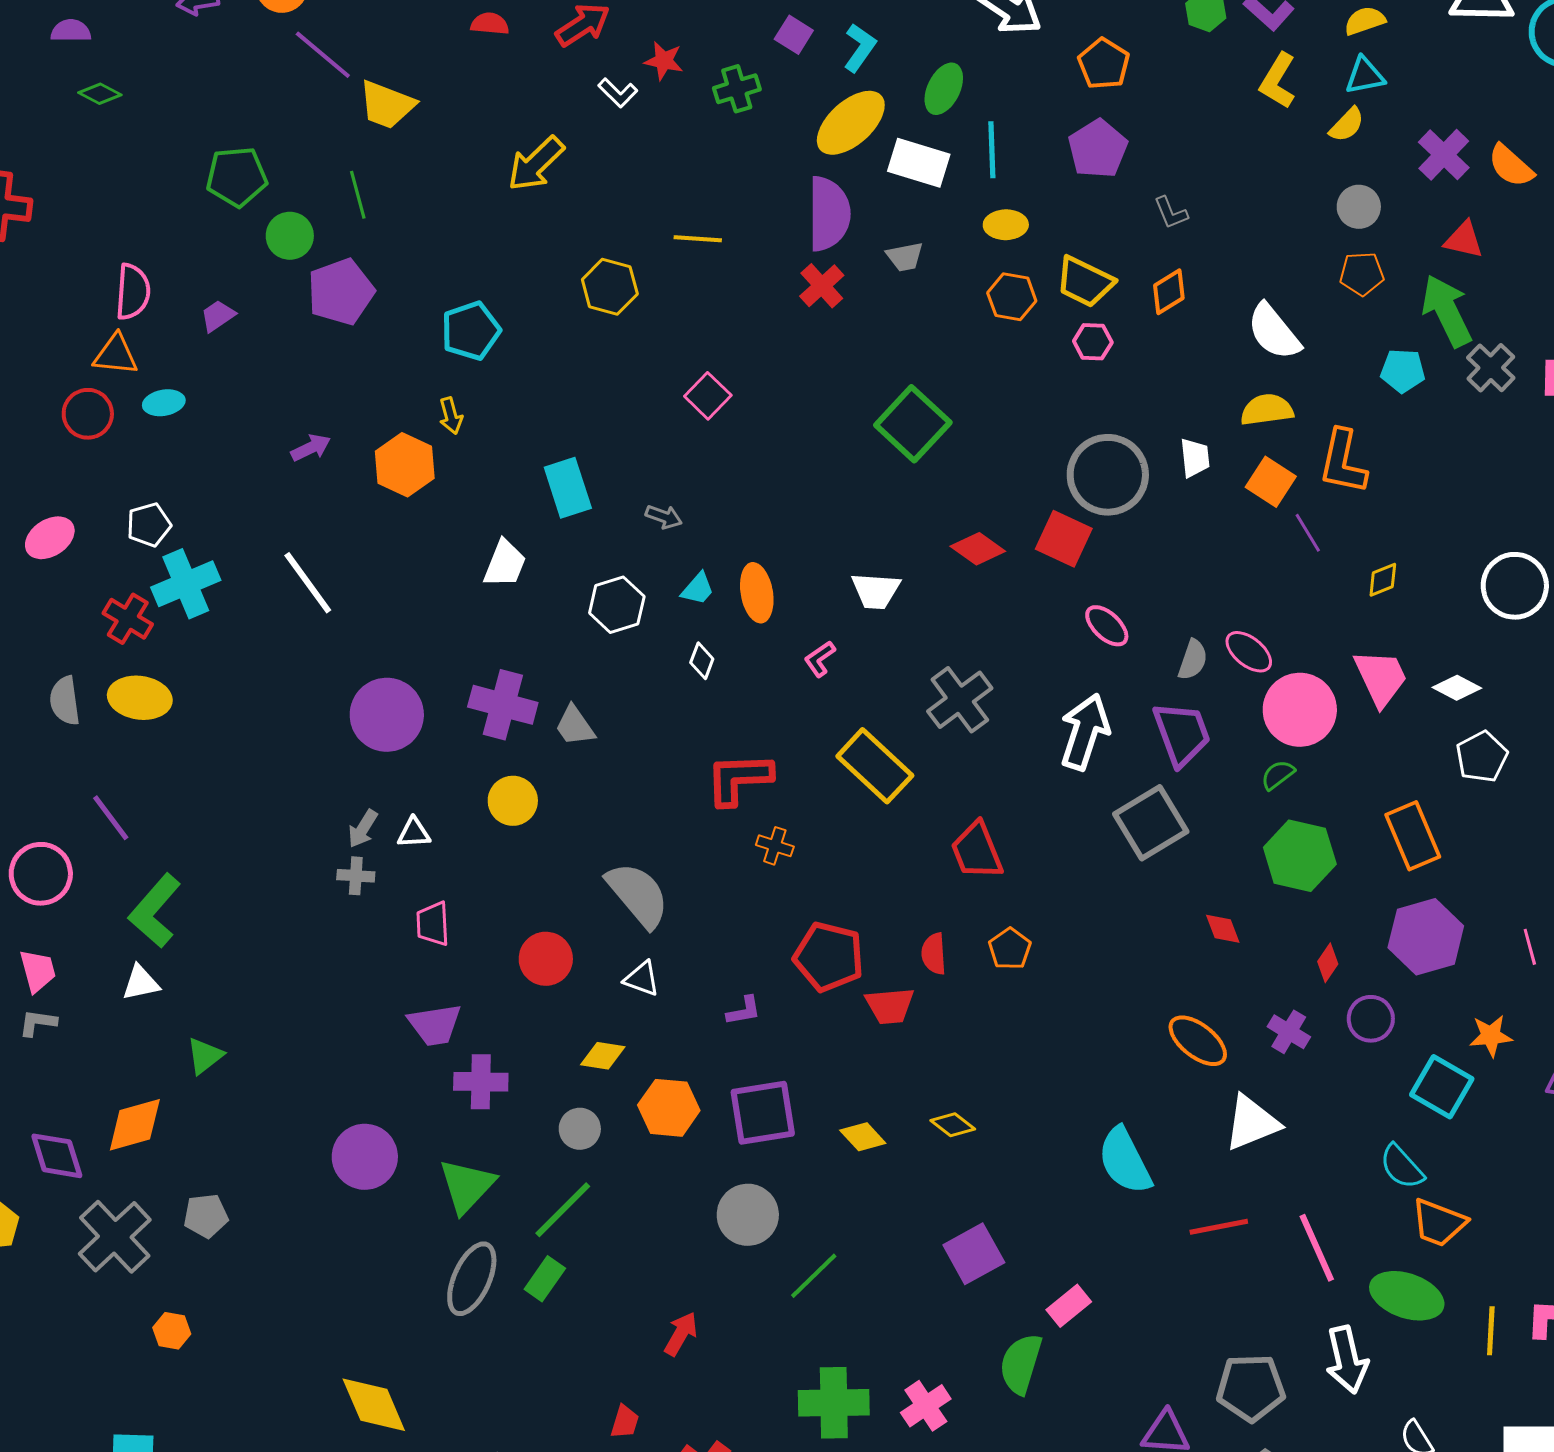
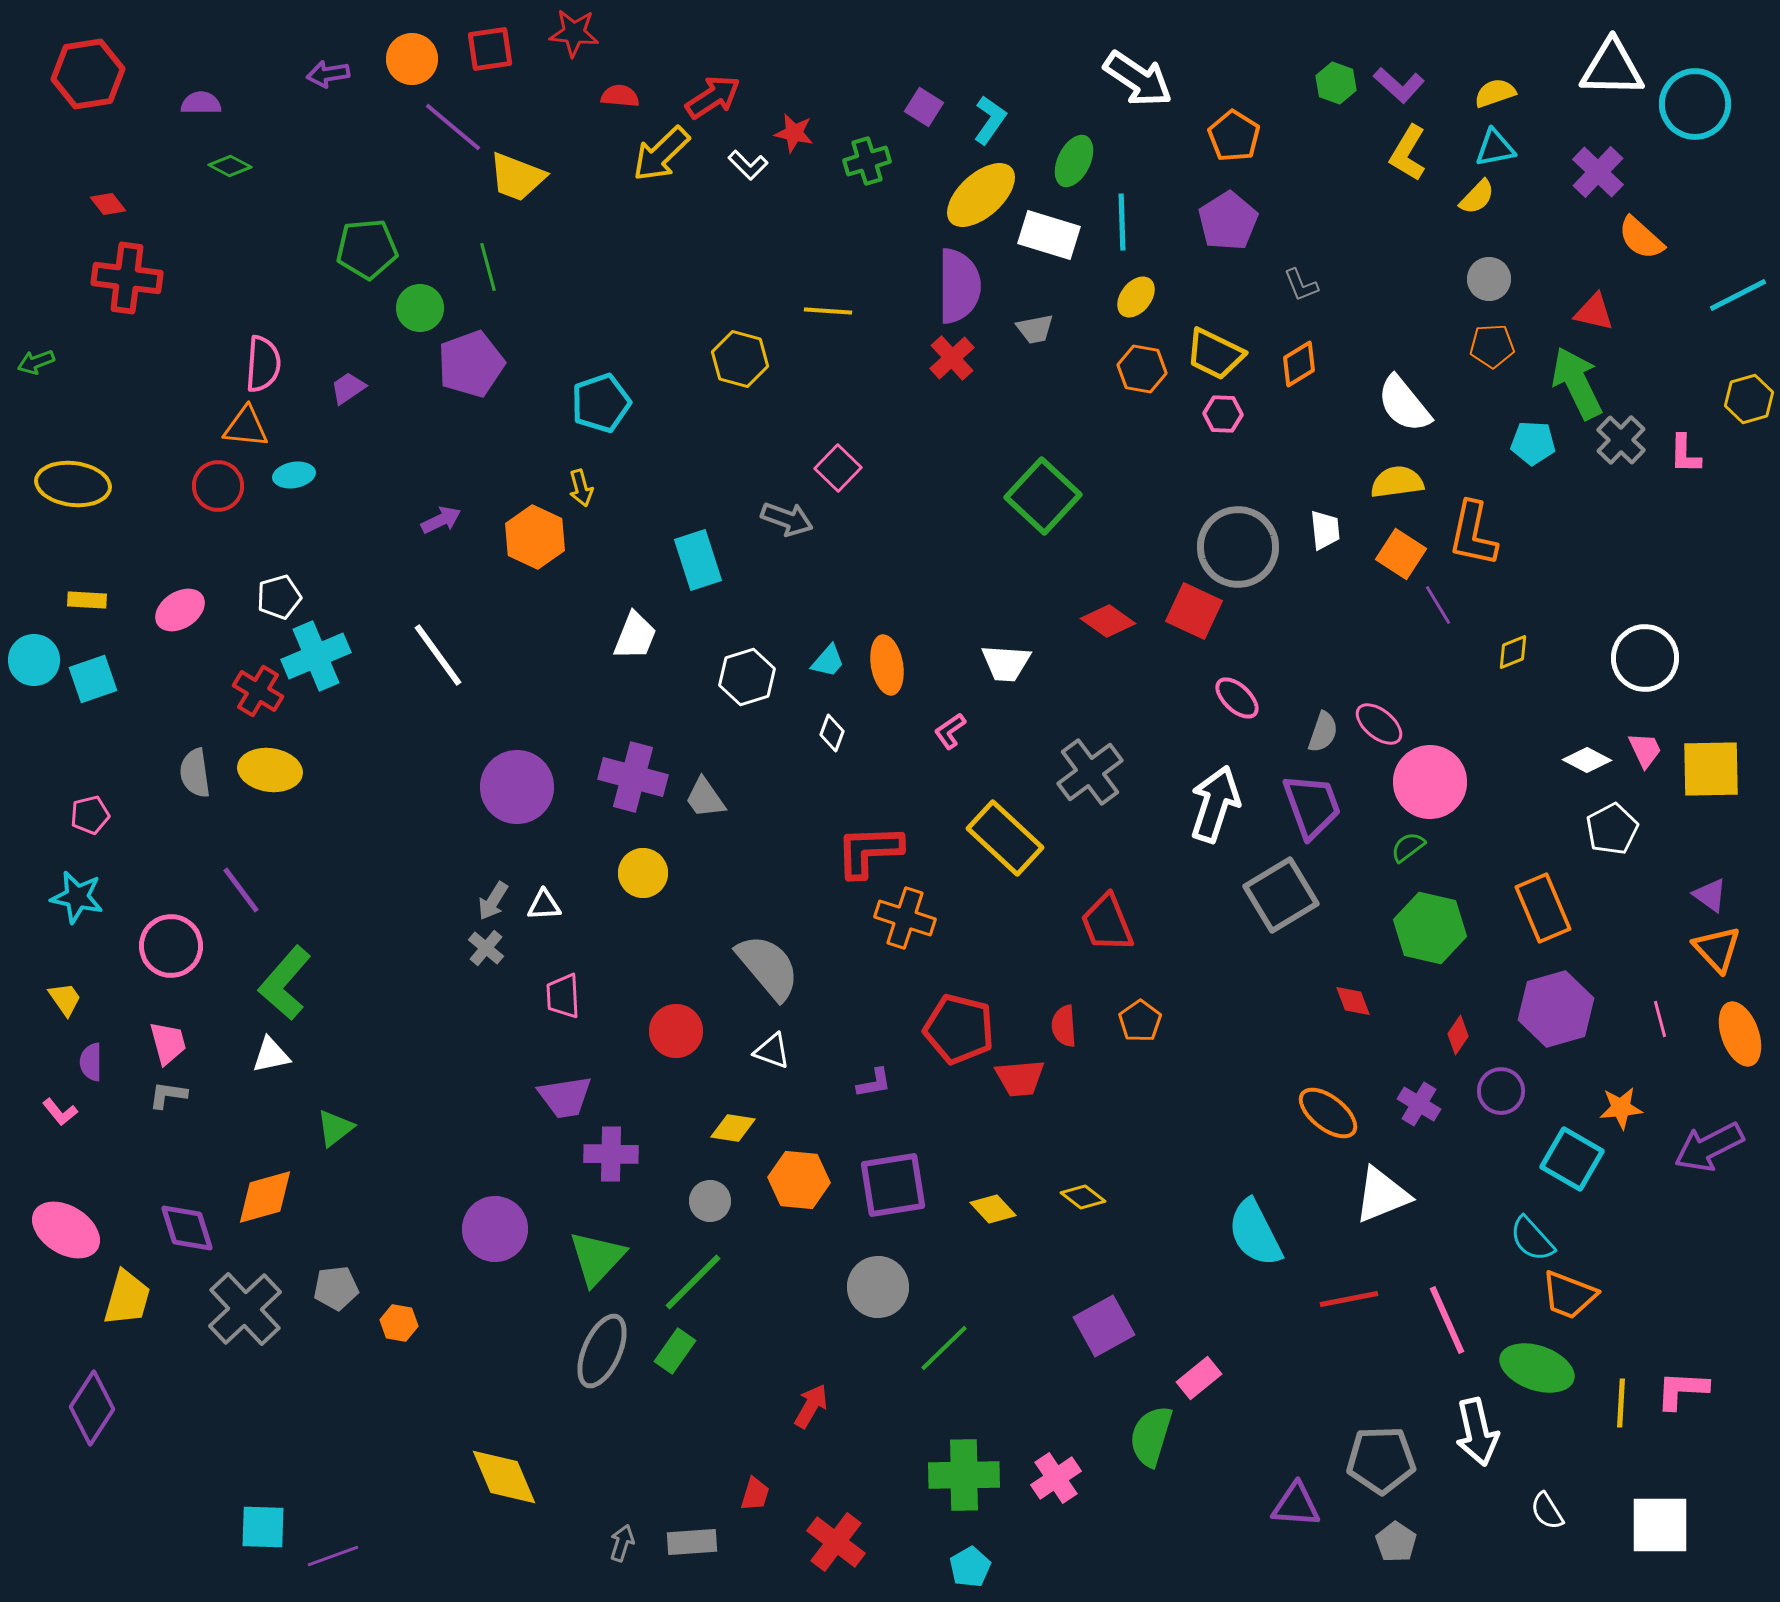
purple cross: (1444, 155) -> (1598, 172), moved
yellow arrow: (536, 164) -> (661, 154), moved
yellow ellipse: (1006, 225) -> (1136, 297), turned -51
gray arrow: (664, 517) -> (787, 519), moved, size x1.4
pink trapezoid: (1381, 678) -> (1645, 750), moved, size x0.6
orange cross: (775, 846) -> (905, 918), size x1.6
gray cross: (356, 876) -> (486, 948), turned 36
orange hexagon: (172, 1331) -> (399, 1323), moved

